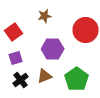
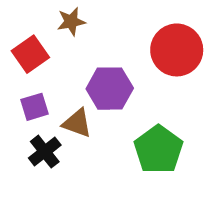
brown star: (45, 16) -> (71, 22), moved
brown triangle: (45, 76) -> (77, 123), moved, turned 42

